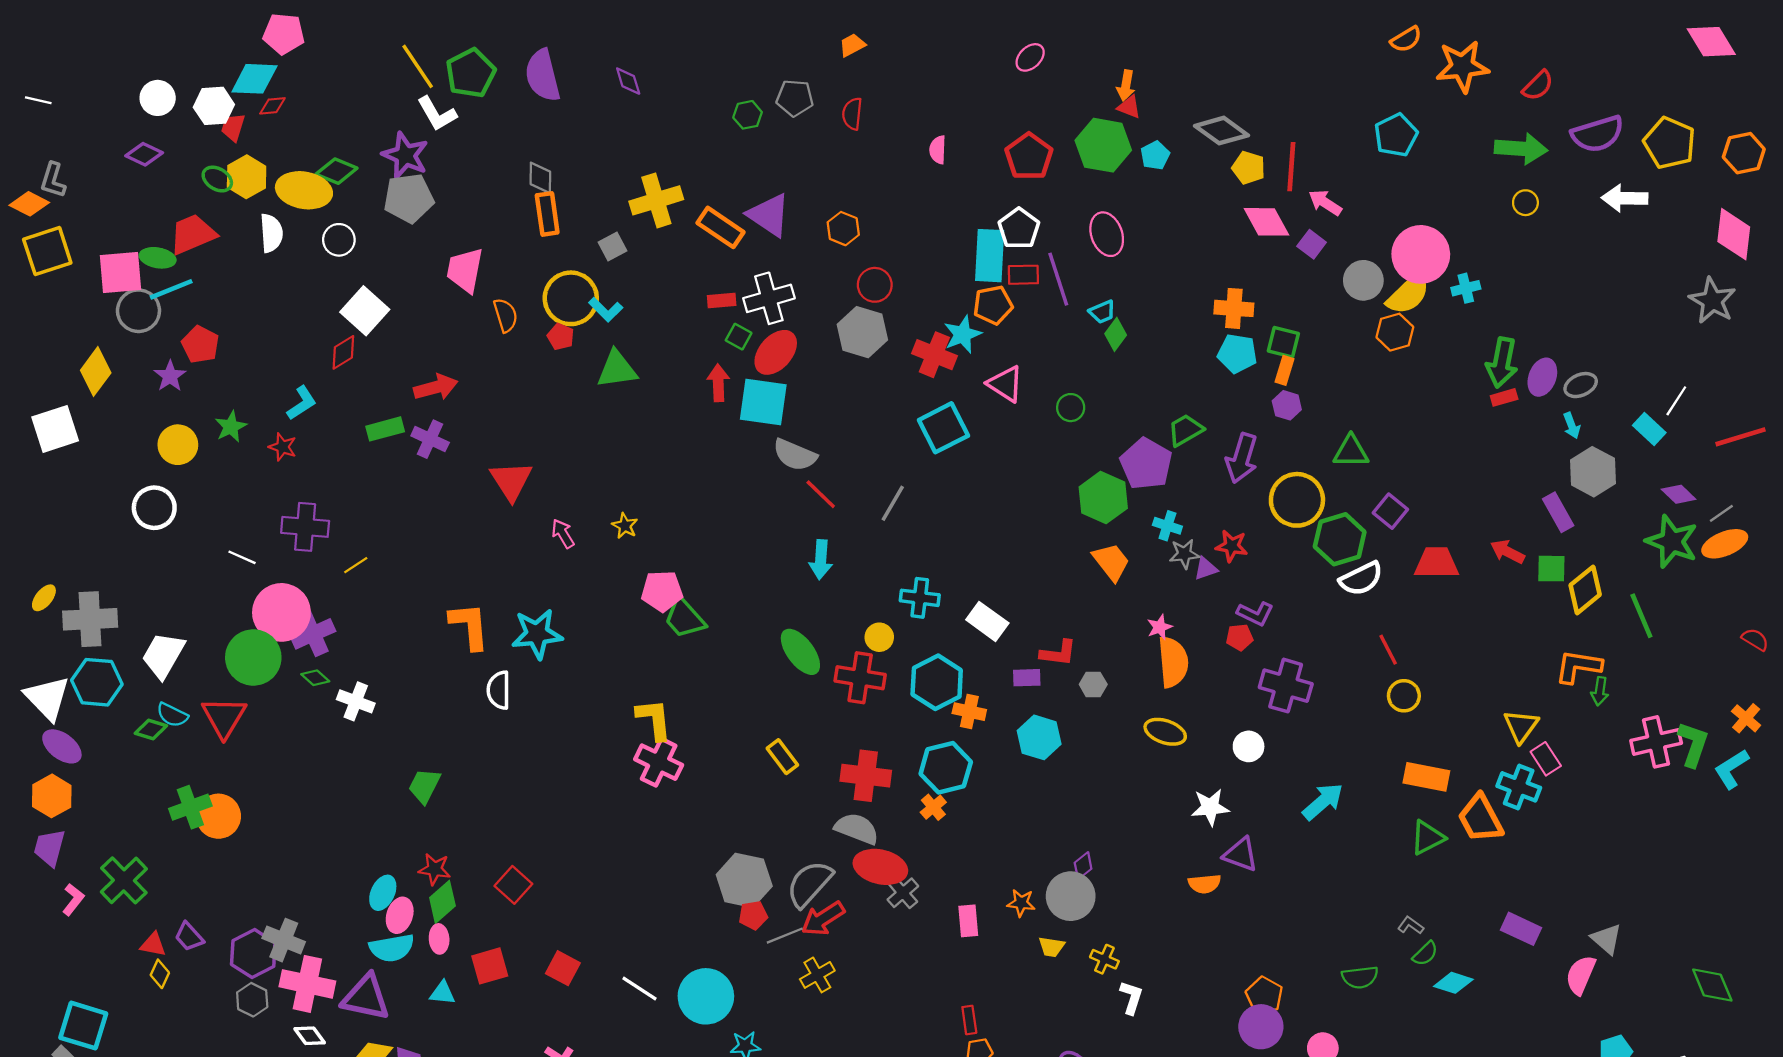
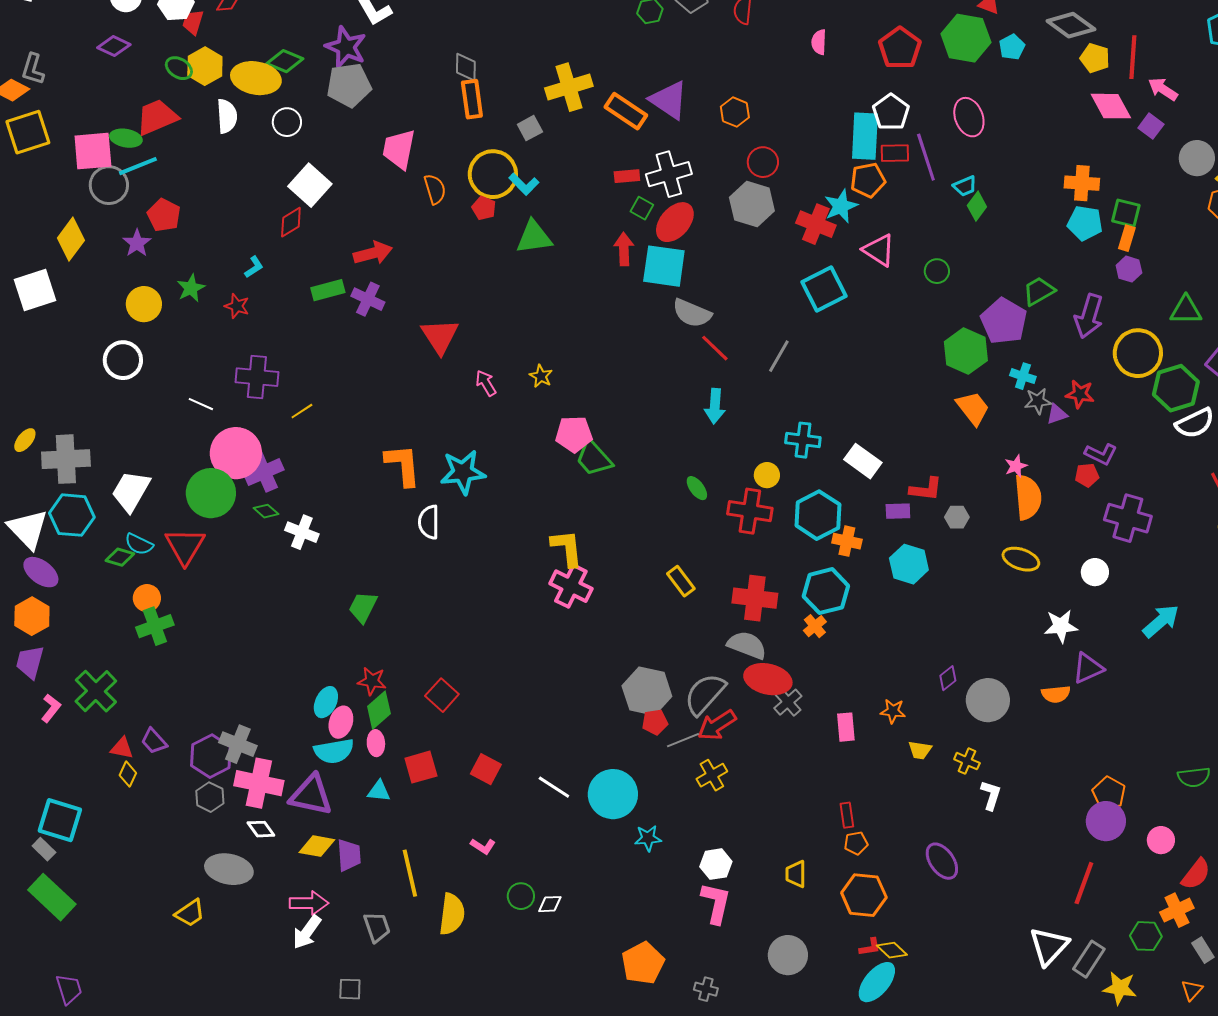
cyan L-shape: (302, 403) -> (254, 267), size x0.7
green ellipse: (800, 652) -> (697, 488), size x0.6
orange circle: (218, 816) -> (147, 598), moved, size x0.7
purple triangle: (1241, 854) -> (1088, 668), turned -44
gray circle: (1071, 896) -> (988, 700), moved

